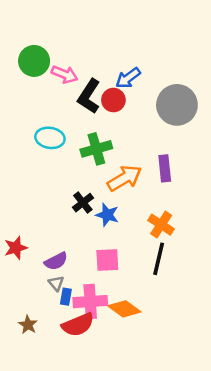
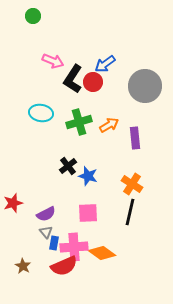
green circle: (34, 61) -> (33, 16), moved, size x0.6
orange arrow: (124, 178) -> (109, 125), moved, size x0.7

